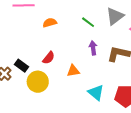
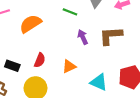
orange semicircle: (50, 23) -> (30, 24), size x1.5
black rectangle: (21, 66) -> (12, 66), moved

